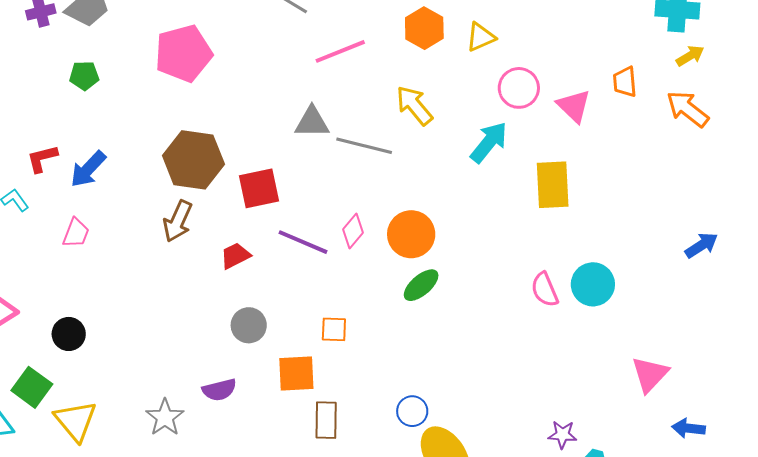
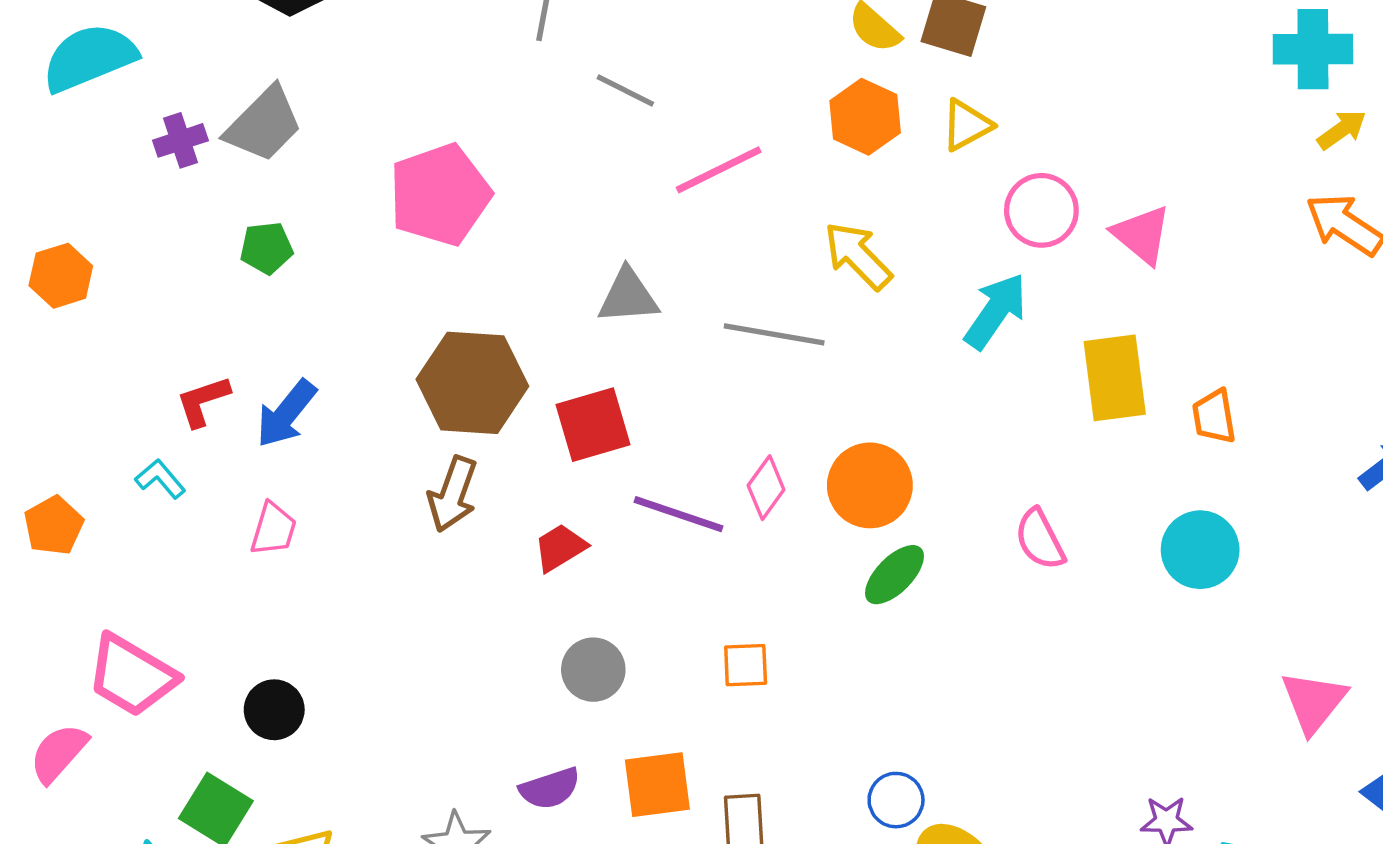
orange trapezoid: (625, 82) -> (1214, 416), moved
gray triangle: (312, 122) -> (628, 296), moved
pink semicircle: (545, 290) -> (1040, 539), moved
orange square: (296, 373) -> (657, 785), moved

